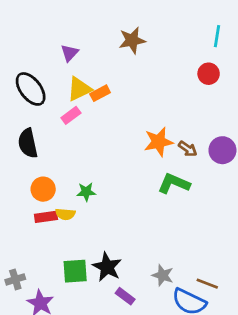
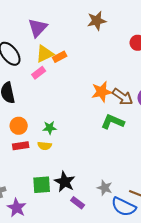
brown star: (132, 40) -> (97, 21), moved
purple triangle: (70, 53) -> (38, 28), size x1.5
brown arrow: (188, 149) -> (123, 97), size x1.5
yellow semicircle: (65, 214) -> (45, 146), moved

